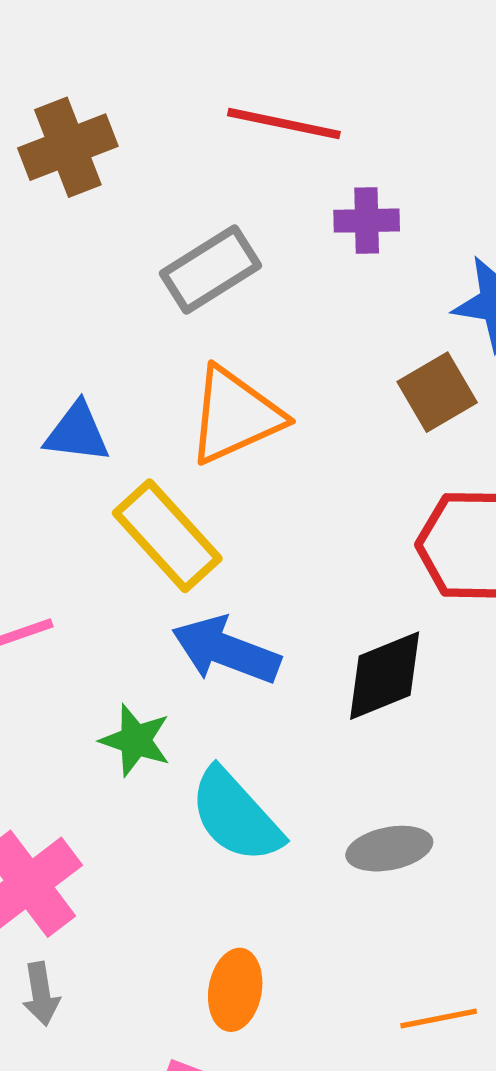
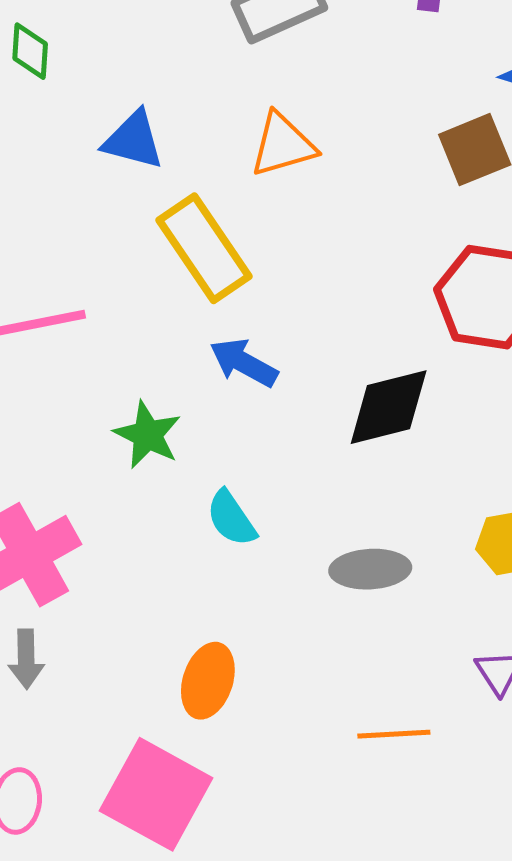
orange triangle: (235, 415) -> (283, 145), size x0.7
blue arrow: (226, 650) -> (244, 363), size x0.7
cyan semicircle: (236, 816) -> (231, 518), size x0.6

